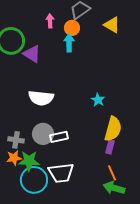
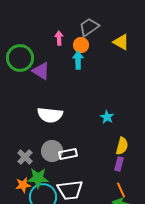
yellow semicircle: (113, 129) -> (122, 146), size x0.7
gray cross: (16, 140) -> (25, 157), turned 35
orange star: (14, 158) -> (23, 185), moved

